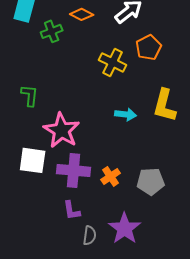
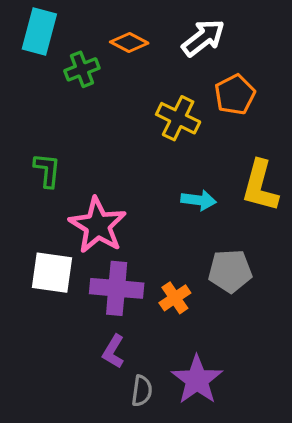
gray pentagon: (151, 181) -> (230, 271), moved
purple L-shape: (72, 210) -> (113, 351), turned 40

